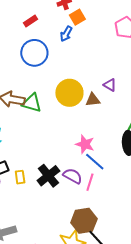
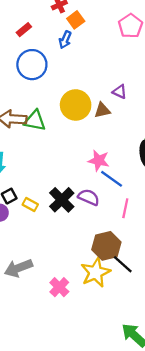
yellow rectangle: (20, 177) -> (30, 205), turned -48
pink line: (90, 182) -> (125, 208), moved

